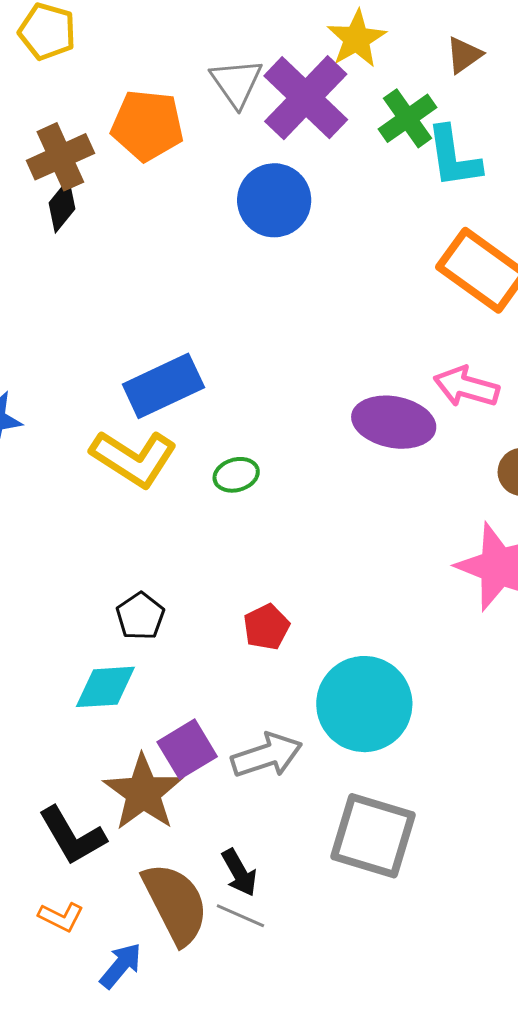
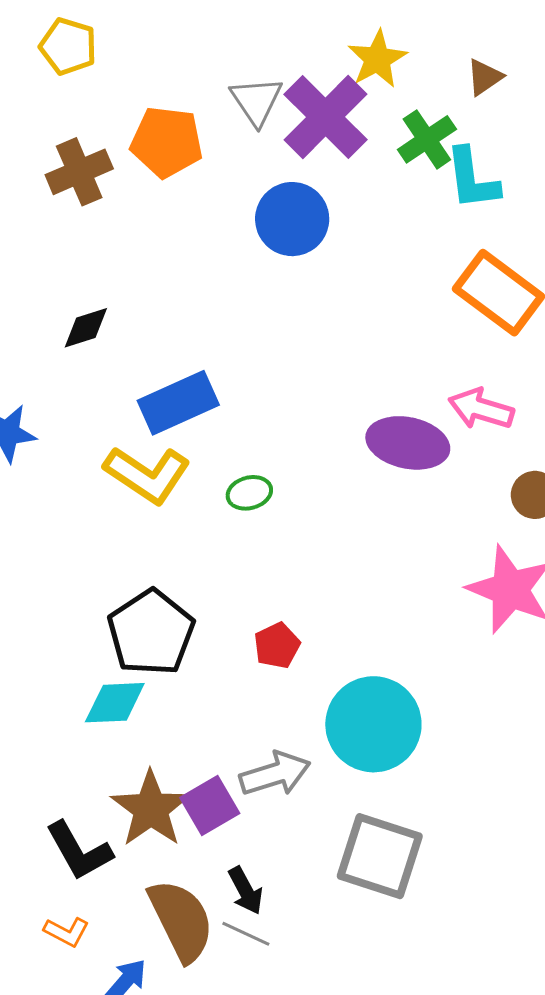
black diamond: (62, 206) -> (86, 328), moved, turned 32
black pentagon: (140, 616) -> (151, 633), size x1.8
purple square: (187, 749) -> (210, 806), moved

